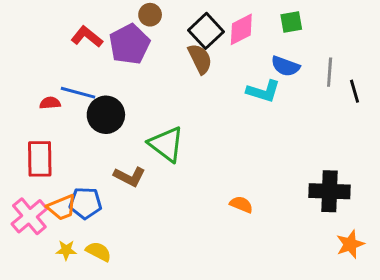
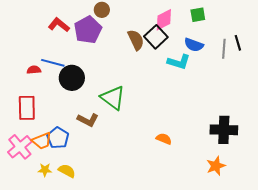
black square: (206, 31) -> (156, 37), moved
black line: (355, 91) -> (238, 43), moved
blue pentagon: (85, 203) -> (58, 138), turned 30
orange star: (350, 244) -> (216, 166), moved

